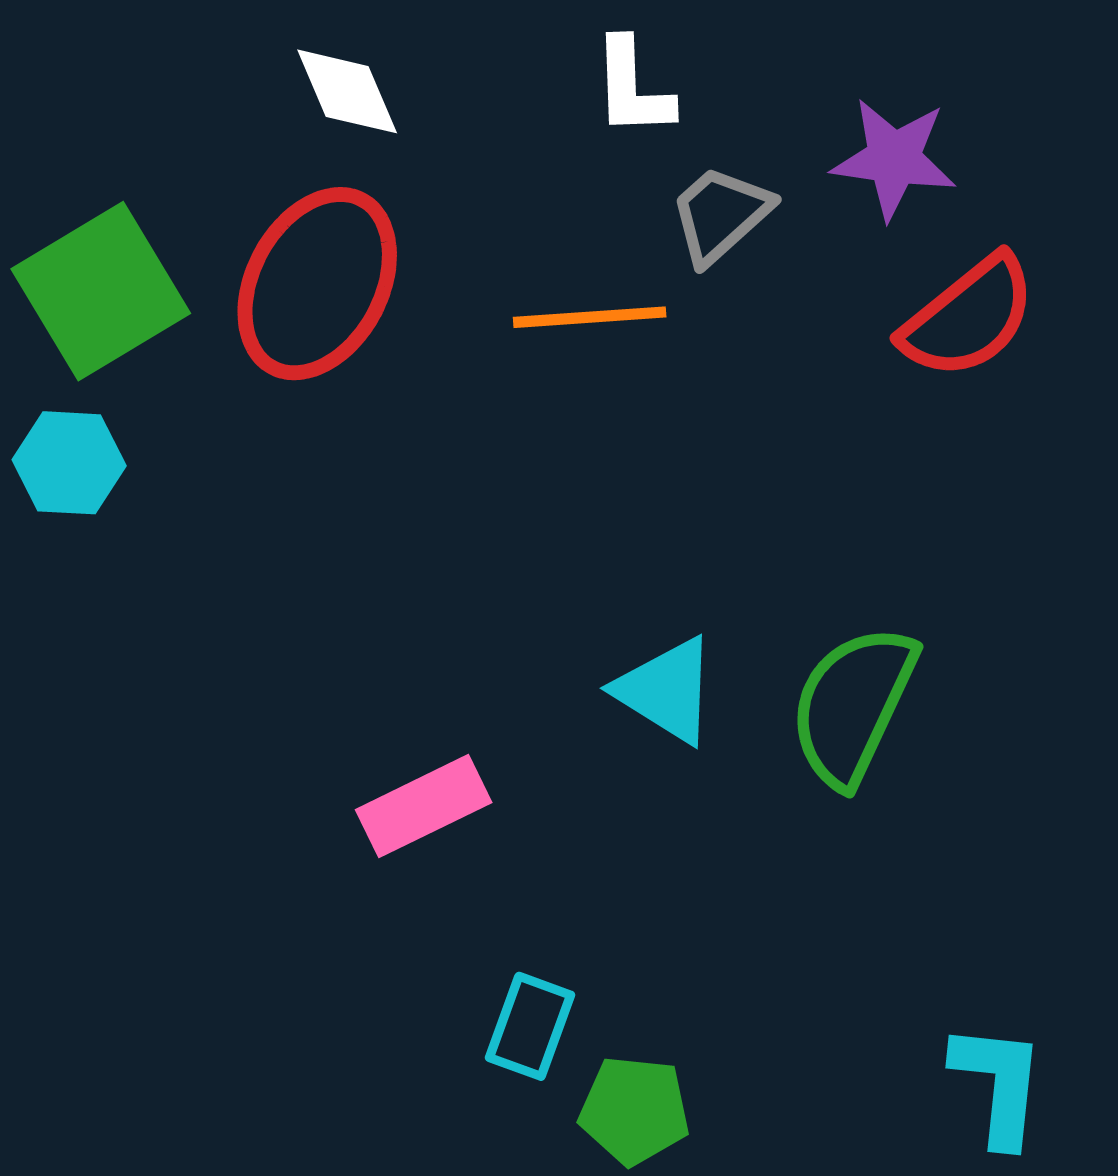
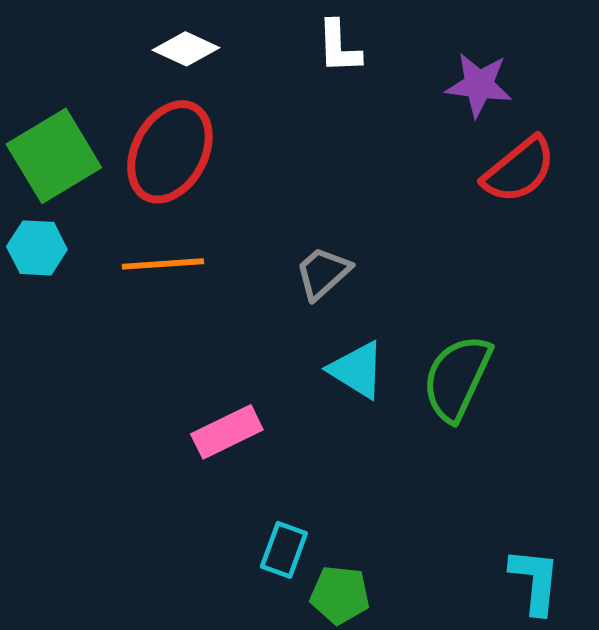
white diamond: (347, 91) -> (186, 49), turned -42
gray trapezoid: (720, 215) -> (323, 273), moved
orange line: (590, 317) -> (163, 264), moved

